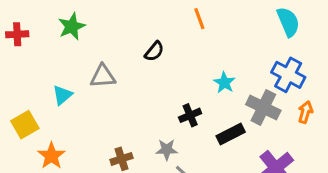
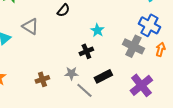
gray triangle: (103, 76) -> (30, 26), turned 36
cyan star: (224, 83) -> (97, 30), moved
black rectangle: (231, 134) -> (103, 76), moved

